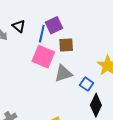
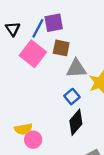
black triangle: (19, 26) -> (13, 29), moved
gray triangle: (63, 73) -> (76, 69), moved

